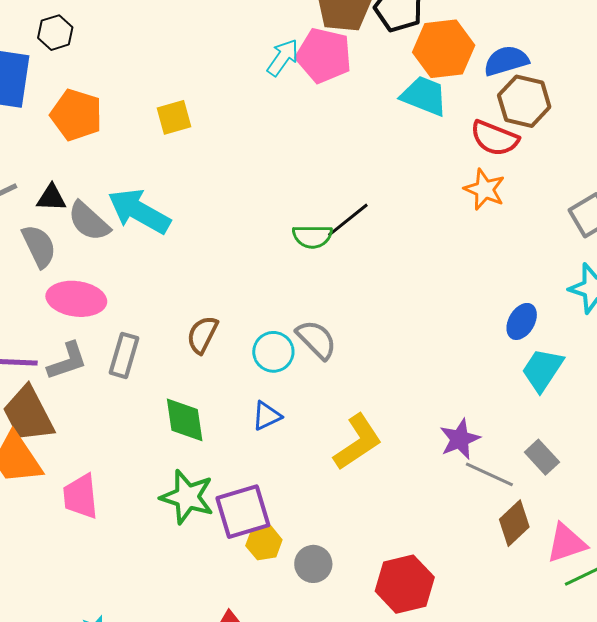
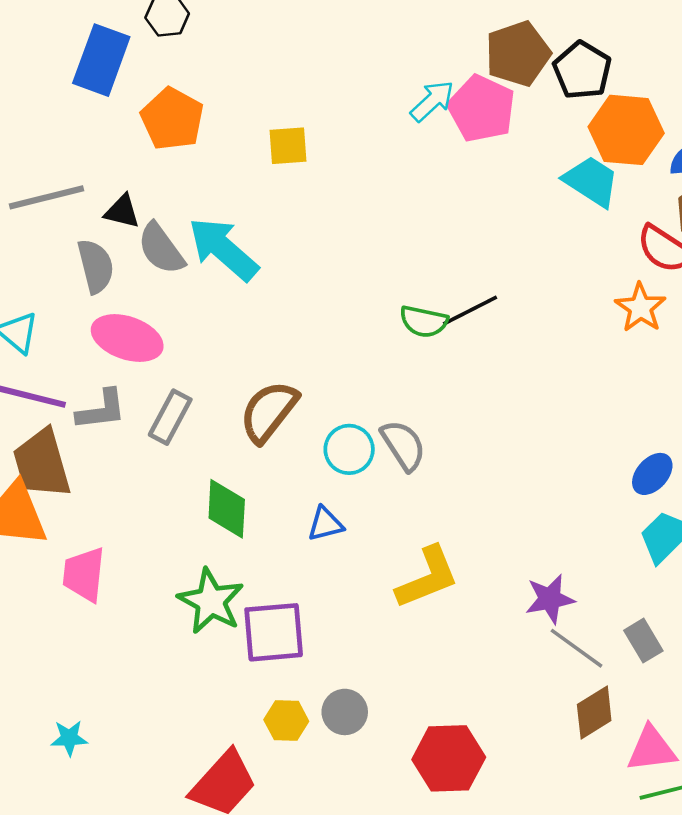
brown semicircle: (202, 335) -> (269, 412), size x1.4
yellow hexagon: (264, 543) -> (286, 720), moved

